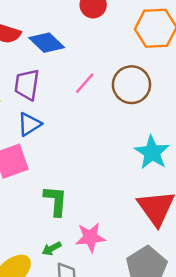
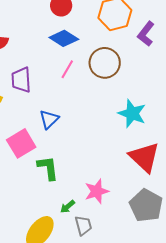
blue diamond: (47, 43) -> (64, 38), moved
blue triangle: (29, 124) -> (49, 119), moved
green L-shape: (56, 201) -> (48, 168), moved

